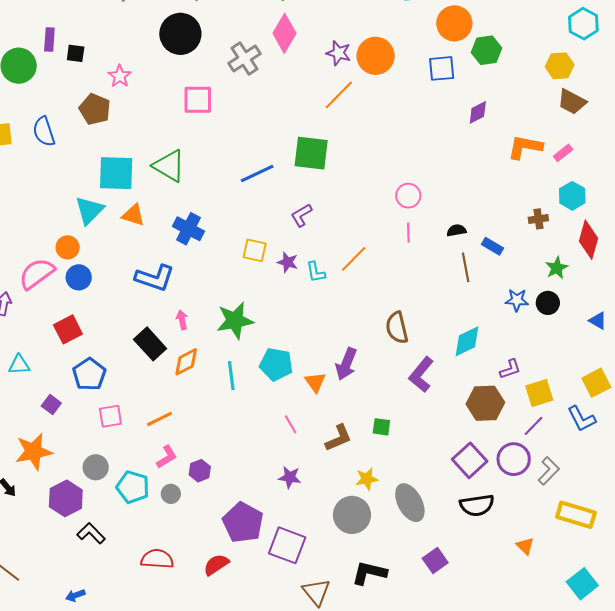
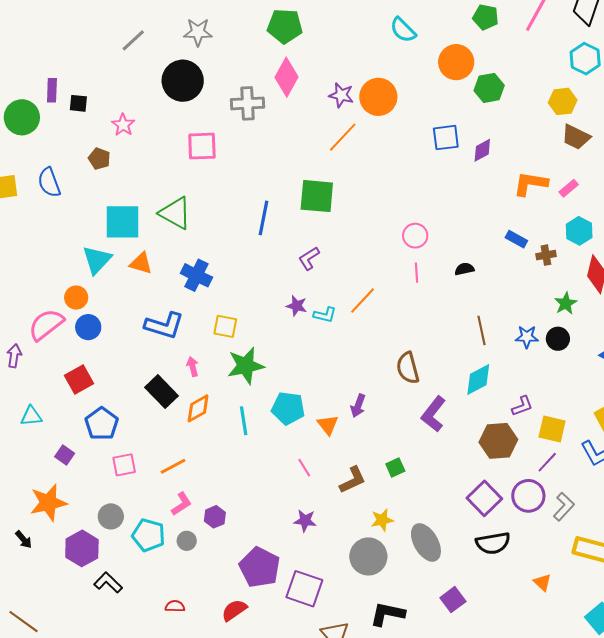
gray cross: (245, 58) -> (247, 103), turned 32
blue square: (442, 68) -> (446, 138), moved
brown pentagon: (95, 109) -> (99, 159), size x0.7
blue line: (257, 173) -> (263, 218), turned -52
blue rectangle: (493, 246) -> (516, 239), moved
yellow square: (255, 250) -> (225, 326), moved
brown line: (466, 267) -> (482, 330), moved
cyan L-shape: (316, 272) -> (325, 315), turned -65
purple arrow: (346, 364) -> (358, 406), size x0.7
yellow square: (539, 393) -> (552, 429), turned 32
green square: (381, 427) -> (395, 467), turned -30
red semicircle: (157, 559) -> (175, 606), size x0.6

